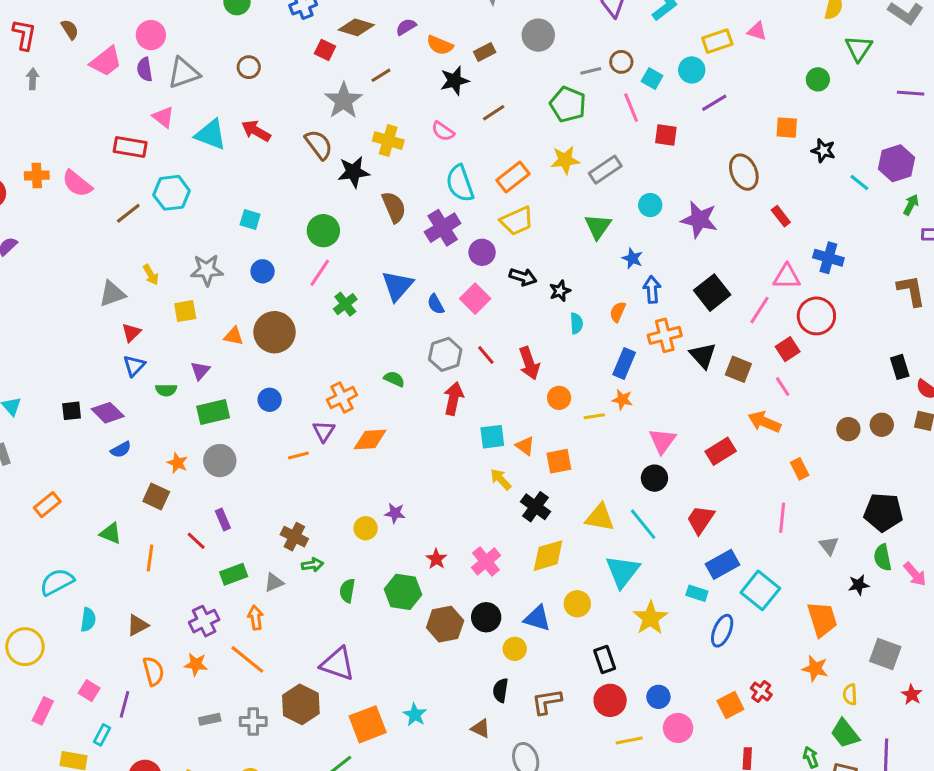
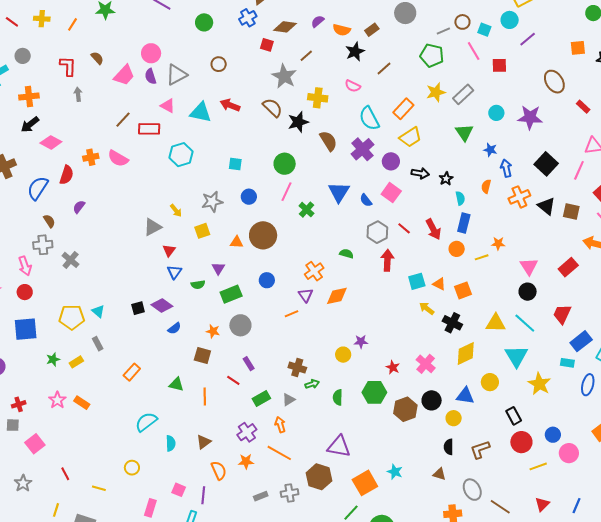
brown line: (128, 213) -> (123, 120), moved
blue rectangle: (624, 363) -> (464, 223), moved
yellow circle: (25, 647) -> (132, 468), size x0.6

